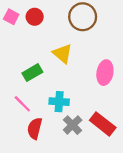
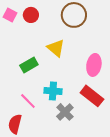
pink line: (22, 104) -> (28, 101), moved
red rectangle: (103, 124) -> (92, 96), moved
red semicircle: (35, 128) -> (15, 124), moved

